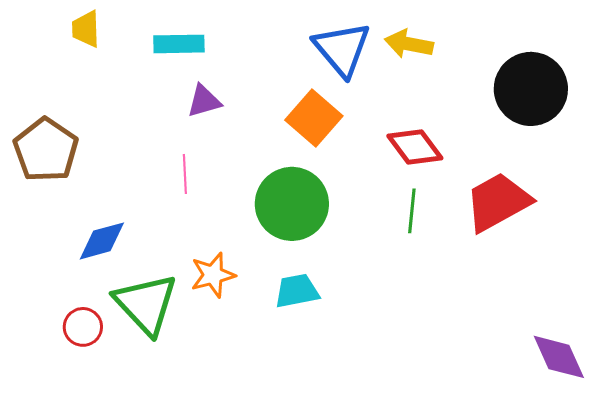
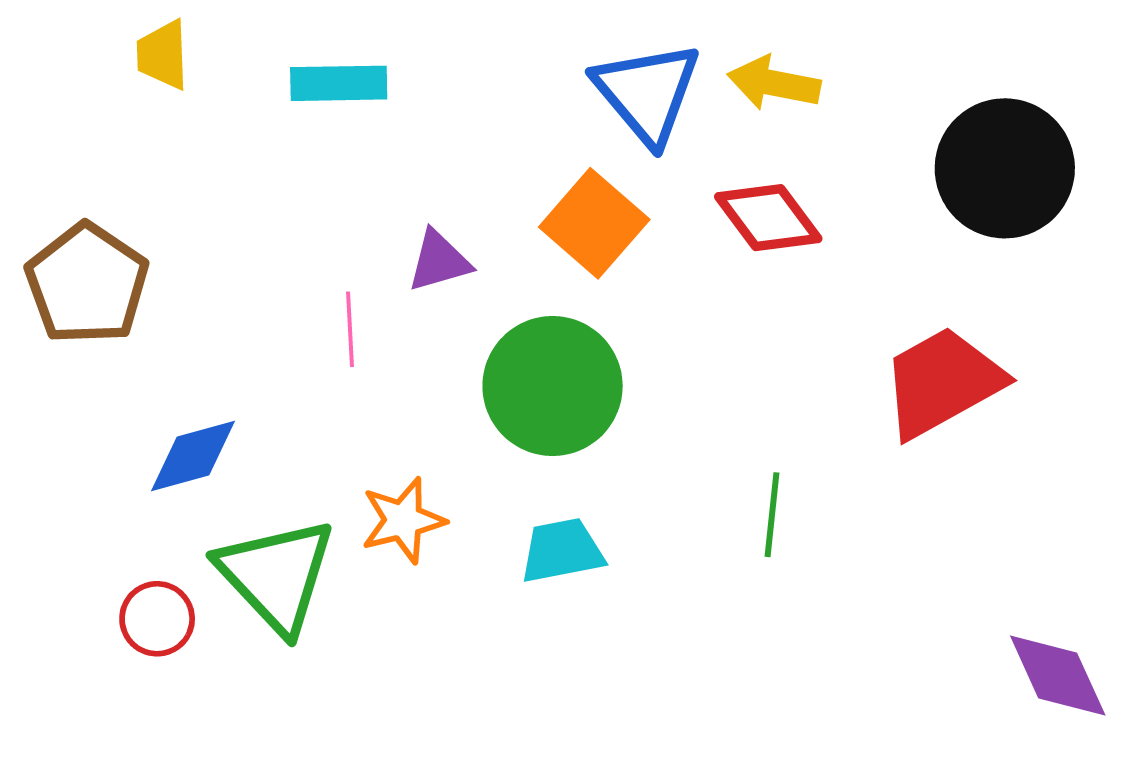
purple triangle: (204, 101) -> (439, 261), moved
red diamond: (415, 147) -> (768, 218), moved
green line: (412, 211) -> (772, 515), moved

